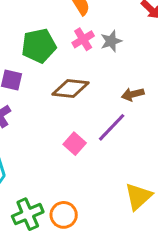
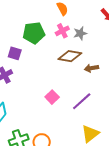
brown diamond: (70, 89) -> (70, 56), moved
purple line: (112, 127) -> (82, 101), moved

